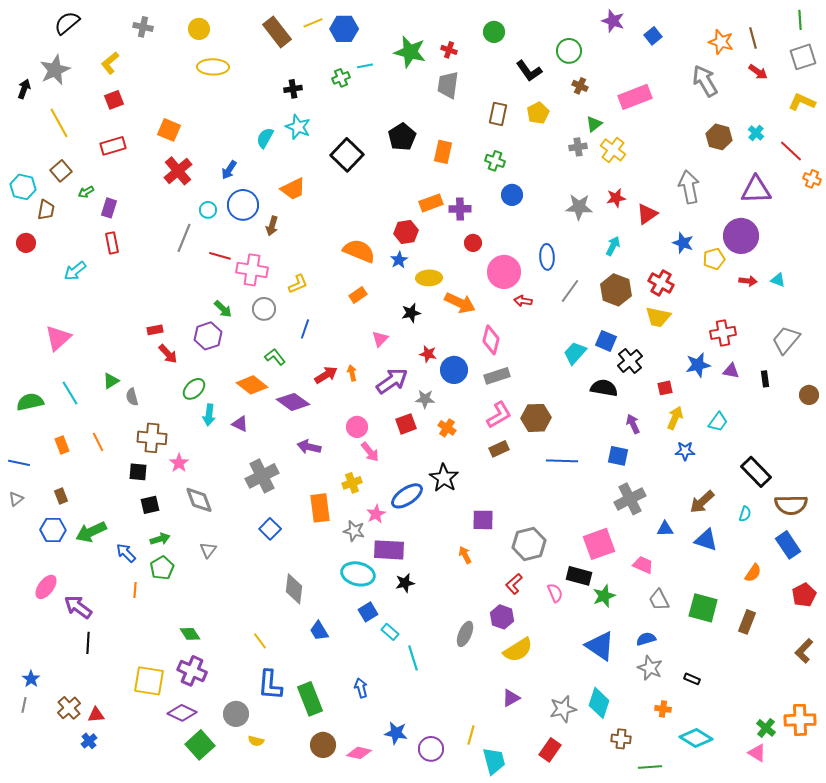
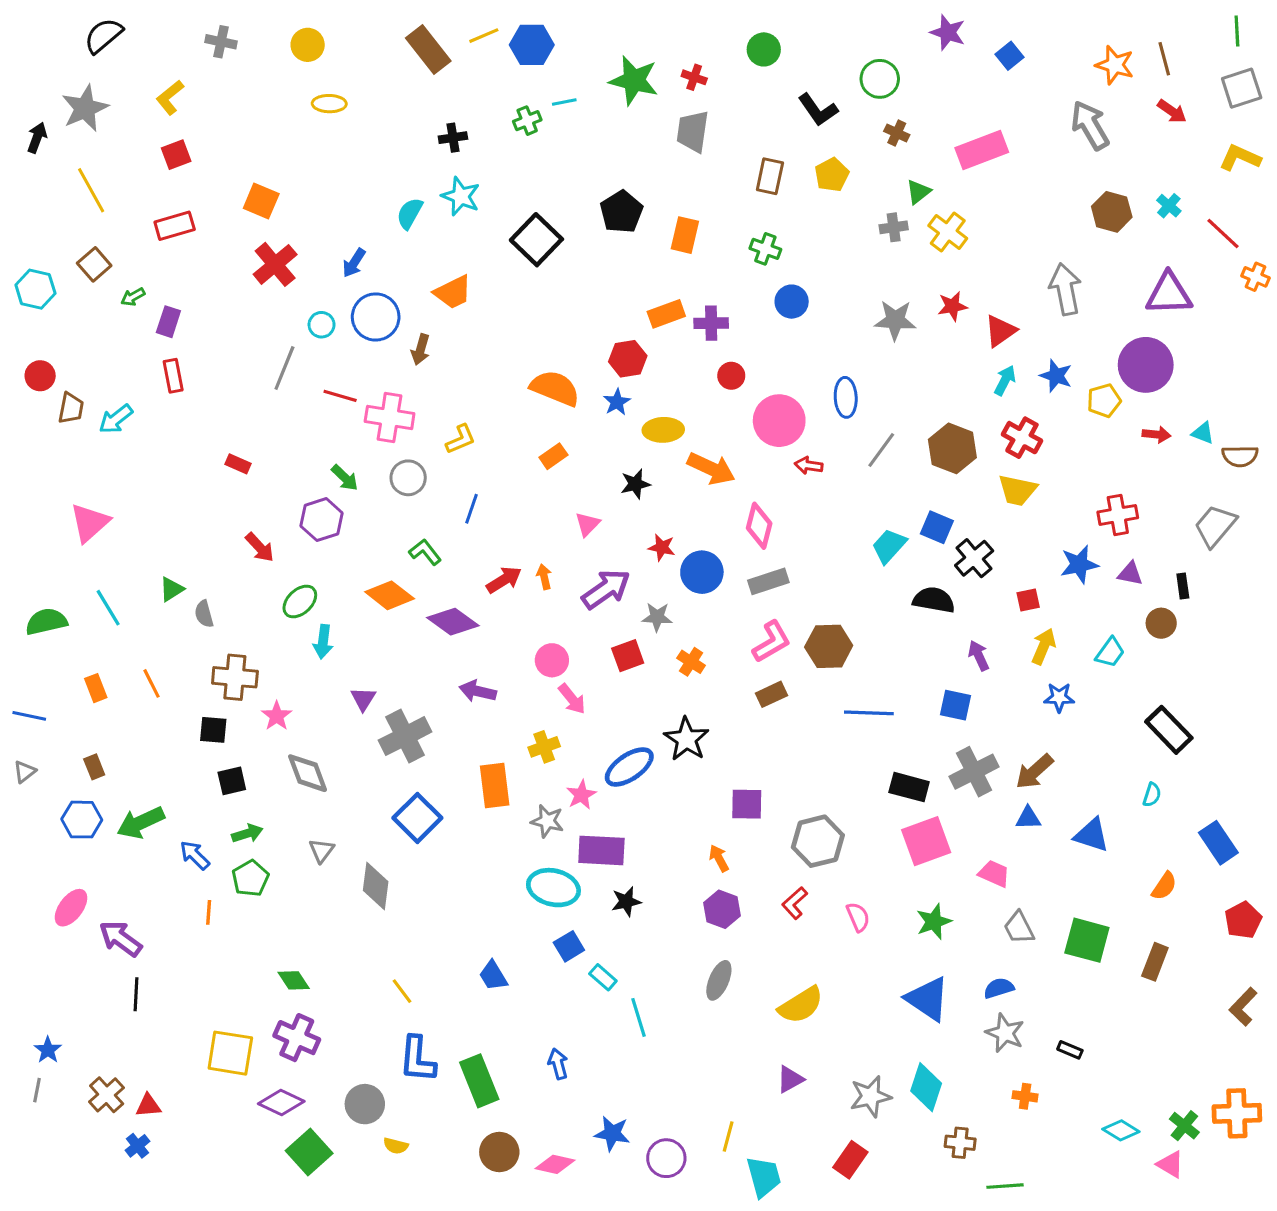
yellow ellipse: (213, 67) -> (329, 104), size x0.7
brown trapezoid: (46, 210) -> (71, 408), moved
cyan arrow: (613, 246) -> (1005, 380), moved
red rectangle: (155, 330) -> (238, 464), moved, turned 35
brown circle: (809, 395) -> (1161, 623), moved
purple triangle: (240, 424) -> (363, 699), moved, turned 36
brown arrow: (702, 502) -> (1034, 772), moved
brown semicircle: (791, 505) -> (1240, 456), moved, size x0.7
blue square: (270, 529) -> (417, 818), size x1.4
black rectangle: (579, 576) -> (909, 787), moved
gray diamond: (294, 589) -> (376, 886), moved
purple hexagon: (502, 617) -> (722, 909), moved
cyan diamond: (696, 738) -> (1121, 1130), moved, size x0.7

